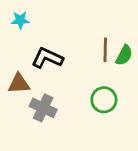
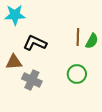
cyan star: (20, 20) -> (15, 15), size x1.5

